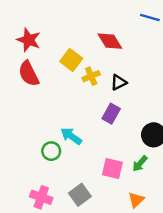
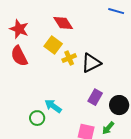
red diamond: (110, 41) -> (63, 23), moved
black triangle: (119, 82) -> (91, 63), size x1.5
purple rectangle: (111, 114) -> (95, 97), moved

